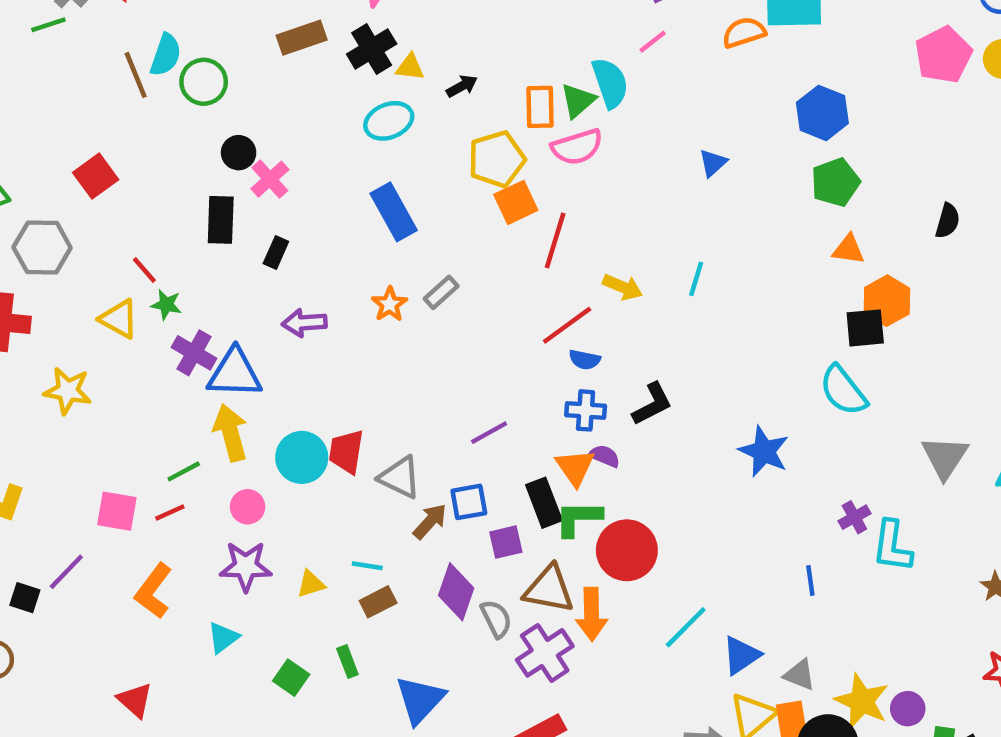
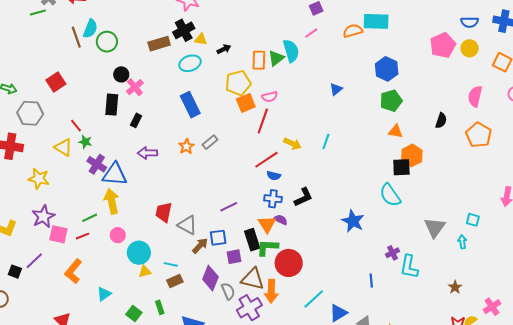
brown rectangle: (302, 38) -> (159, 44), moved
pink semicircle: (577, 147) -> (270, 97), moved, size x0.7
cyan circle: (302, 457) -> (139, 253), moved
purple star: (246, 566) -> (43, 216), moved, turned -30

